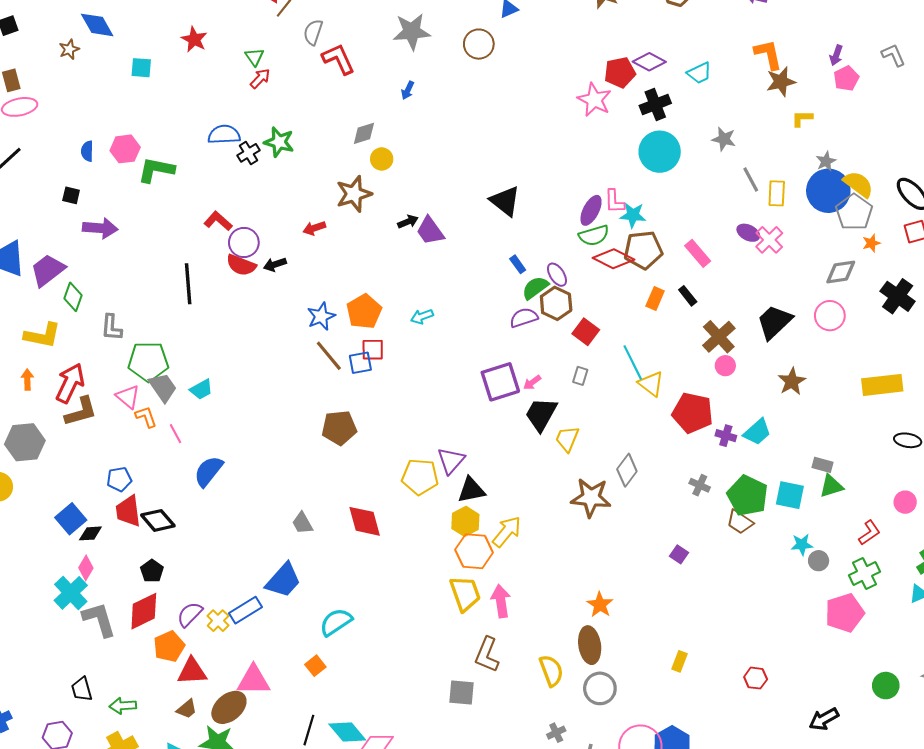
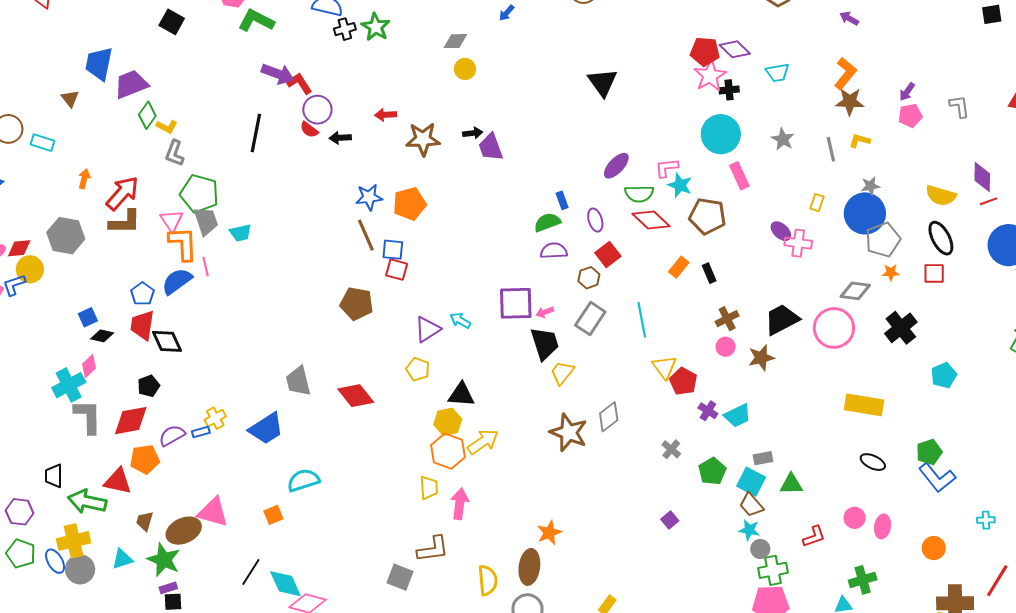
orange L-shape: (768, 54) -> (845, 73), turned 36
pink star: (594, 100) -> (710, 76), moved
black cross: (655, 104) -> (729, 90), size x0.7
gray line: (751, 179) -> (831, 149), moved
yellow semicircle: (858, 184) -> (941, 196), moved, turned 144
yellow rectangle: (777, 193) -> (817, 203), size x0.7
brown star: (354, 194) -> (423, 139), moved
black square: (71, 195) -> (172, 22), size x1.4
black triangle: (505, 201) -> (603, 82), moved
pink L-shape: (614, 201) -> (667, 168), turned 70
purple ellipse: (591, 210) -> (616, 166), moved
purple arrow: (100, 228) -> (278, 74), moved
pink cross: (769, 240) -> (798, 243), turned 36
brown pentagon: (643, 250) -> (707, 216), moved
pink rectangle: (698, 253) -> (739, 176), moved
red semicircle: (241, 265) -> (309, 130), size x0.7
green semicircle: (535, 288) -> (547, 222), moved
brown hexagon: (556, 303) -> (589, 278), moved, size x0.7
pink circle: (830, 316) -> (834, 328), size x1.4
cyan arrow: (422, 317) -> (460, 321), moved, turned 35
red square: (586, 332) -> (608, 254), moved
yellow L-shape: (42, 335) -> (167, 127), moved, size x0.6
brown cross: (719, 337) -> (727, 319), size x0.7
red square: (373, 350) -> (397, 270), moved
gray rectangle: (580, 376) -> (590, 318), size x1.8
brown star: (792, 381) -> (761, 358), moved
yellow triangle: (651, 384) -> (664, 367), moved
red pentagon: (693, 413) -> (683, 381), size x0.7
black trapezoid: (541, 414) -> (545, 343), turned 117
orange L-shape: (146, 417) -> (183, 244), size x1.6
purple triangle: (451, 461) -> (427, 329), moved
gray rectangle: (822, 465) -> (763, 458), moved, turned -42
blue semicircle: (208, 471) -> (177, 281), moved
yellow pentagon: (420, 477) -> (418, 369), size x0.7
blue pentagon: (119, 479) -> (142, 294), turned 30
green pentagon: (748, 496) -> (712, 471), size x0.7
blue square: (71, 519) -> (88, 317), size x0.7
red diamond: (365, 521) -> (356, 396), turned -39
brown trapezoid: (740, 522) -> (751, 505), moved
gray trapezoid: (302, 523) -> (298, 381), size x1.4
purple square: (679, 554) -> (670, 520), moved
green cross: (865, 573) -> (773, 570), moved
yellow trapezoid: (465, 594) -> (429, 488), size x0.7
blue rectangle: (245, 610) -> (201, 432), moved, size x0.6
yellow cross: (218, 621) -> (215, 418), moved
brown L-shape: (487, 655) -> (433, 549), turned -136
red triangle: (192, 671) -> (118, 481), moved
green arrow: (123, 706) -> (87, 502), size x1.5
brown trapezoid: (187, 709) -> (145, 521), turned 130

